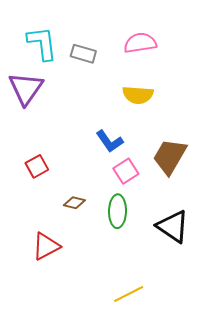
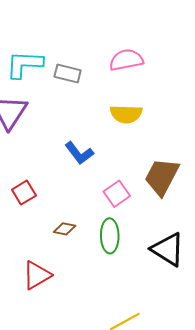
cyan L-shape: (42, 43) -> (24, 64), turned -78
blue L-shape: (110, 141) -> (79, 153), moved

